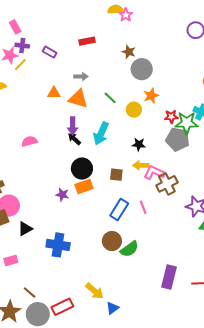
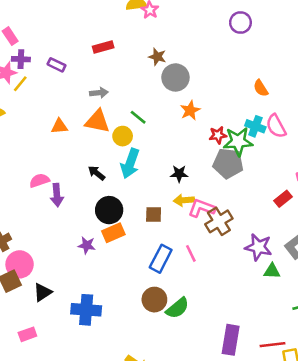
orange triangle: (54, 93) -> (59, 126), moved
yellow circle: (134, 110) -> (123, 136), moved
purple arrow: (73, 126) -> (57, 195), moved

